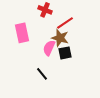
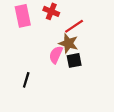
pink rectangle: (22, 33) -> (23, 16), moved
black line: (42, 74) -> (26, 80), moved, turned 56

